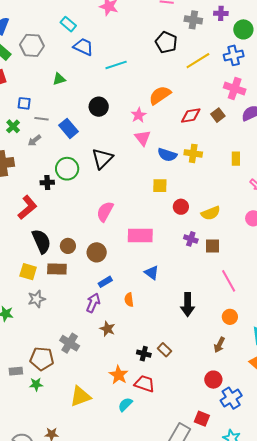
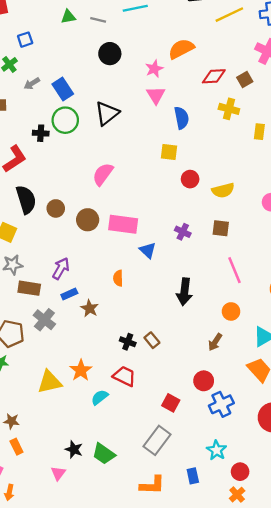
blue square: (24, 103) -> (25, 40), turned -32
gray line: (42, 119) -> (98, 20), moved
blue rectangle: (68, 128) -> (63, 89), moved
yellow cross: (193, 153) -> (229, 109), moved
blue semicircle: (167, 155) -> (182, 118), turned -126
pink rectangle: (140, 235) -> (123, 224), moved
purple cross: (191, 239) -> (183, 232), moved
brown rectangle: (57, 269) -> (29, 288), moved
blue rectangle: (105, 282) -> (69, 294), moved
purple arrow: (93, 303) -> (61, 268), moved
orange star: (119, 375) -> (81, 370), moved
red square: (202, 419) -> (171, 403), moved

